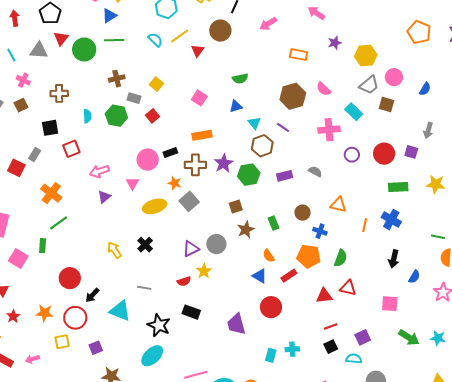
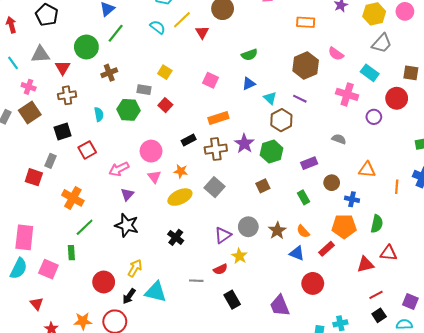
red triangle: (61, 38) -> (63, 68), moved
green line: (114, 40) -> (116, 33), turned -42
pink circle: (394, 77) -> (405, 11), moved
brown cross: (117, 79) -> (109, 73), moved
brown square: (21, 105) -> (30, 112), size x1.5
brown square: (386, 105) -> (411, 73), moved
pink cross: (329, 130) -> (347, 94), turned 30
red circle: (384, 154) -> (397, 98), moved
pink circle: (148, 160) -> (151, 151), moved
purple rectangle: (285, 176) -> (309, 163), moved
orange star: (175, 183) -> (181, 171), moved
brown star: (246, 230) -> (277, 231), moved
yellow arrow: (114, 250) -> (135, 268), moved, turned 72
gray line: (144, 288) -> (196, 281), moved
cyan triangle: (120, 311) -> (156, 292), moved
black rectangle: (191, 312) -> (232, 300), turned 48
black star: (159, 325) -> (127, 225), moved
purple square: (363, 337) -> (410, 301), turned -35

